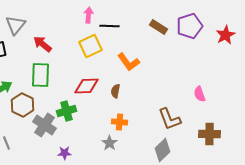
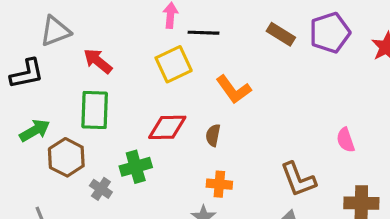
gray triangle: (16, 25) -> (55, 31), turned 30
gray cross: (44, 125) -> (101, 189), size x0.6

